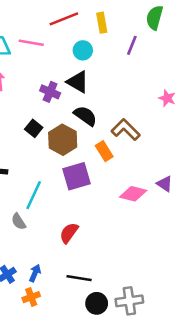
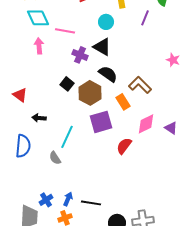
pink line: (31, 43) -> (65, 31), moved
pink diamond: (133, 194) -> (146, 124), moved, turned -40
red semicircle: (69, 233) -> (124, 146), moved
black line: (79, 278) -> (91, 203), moved

